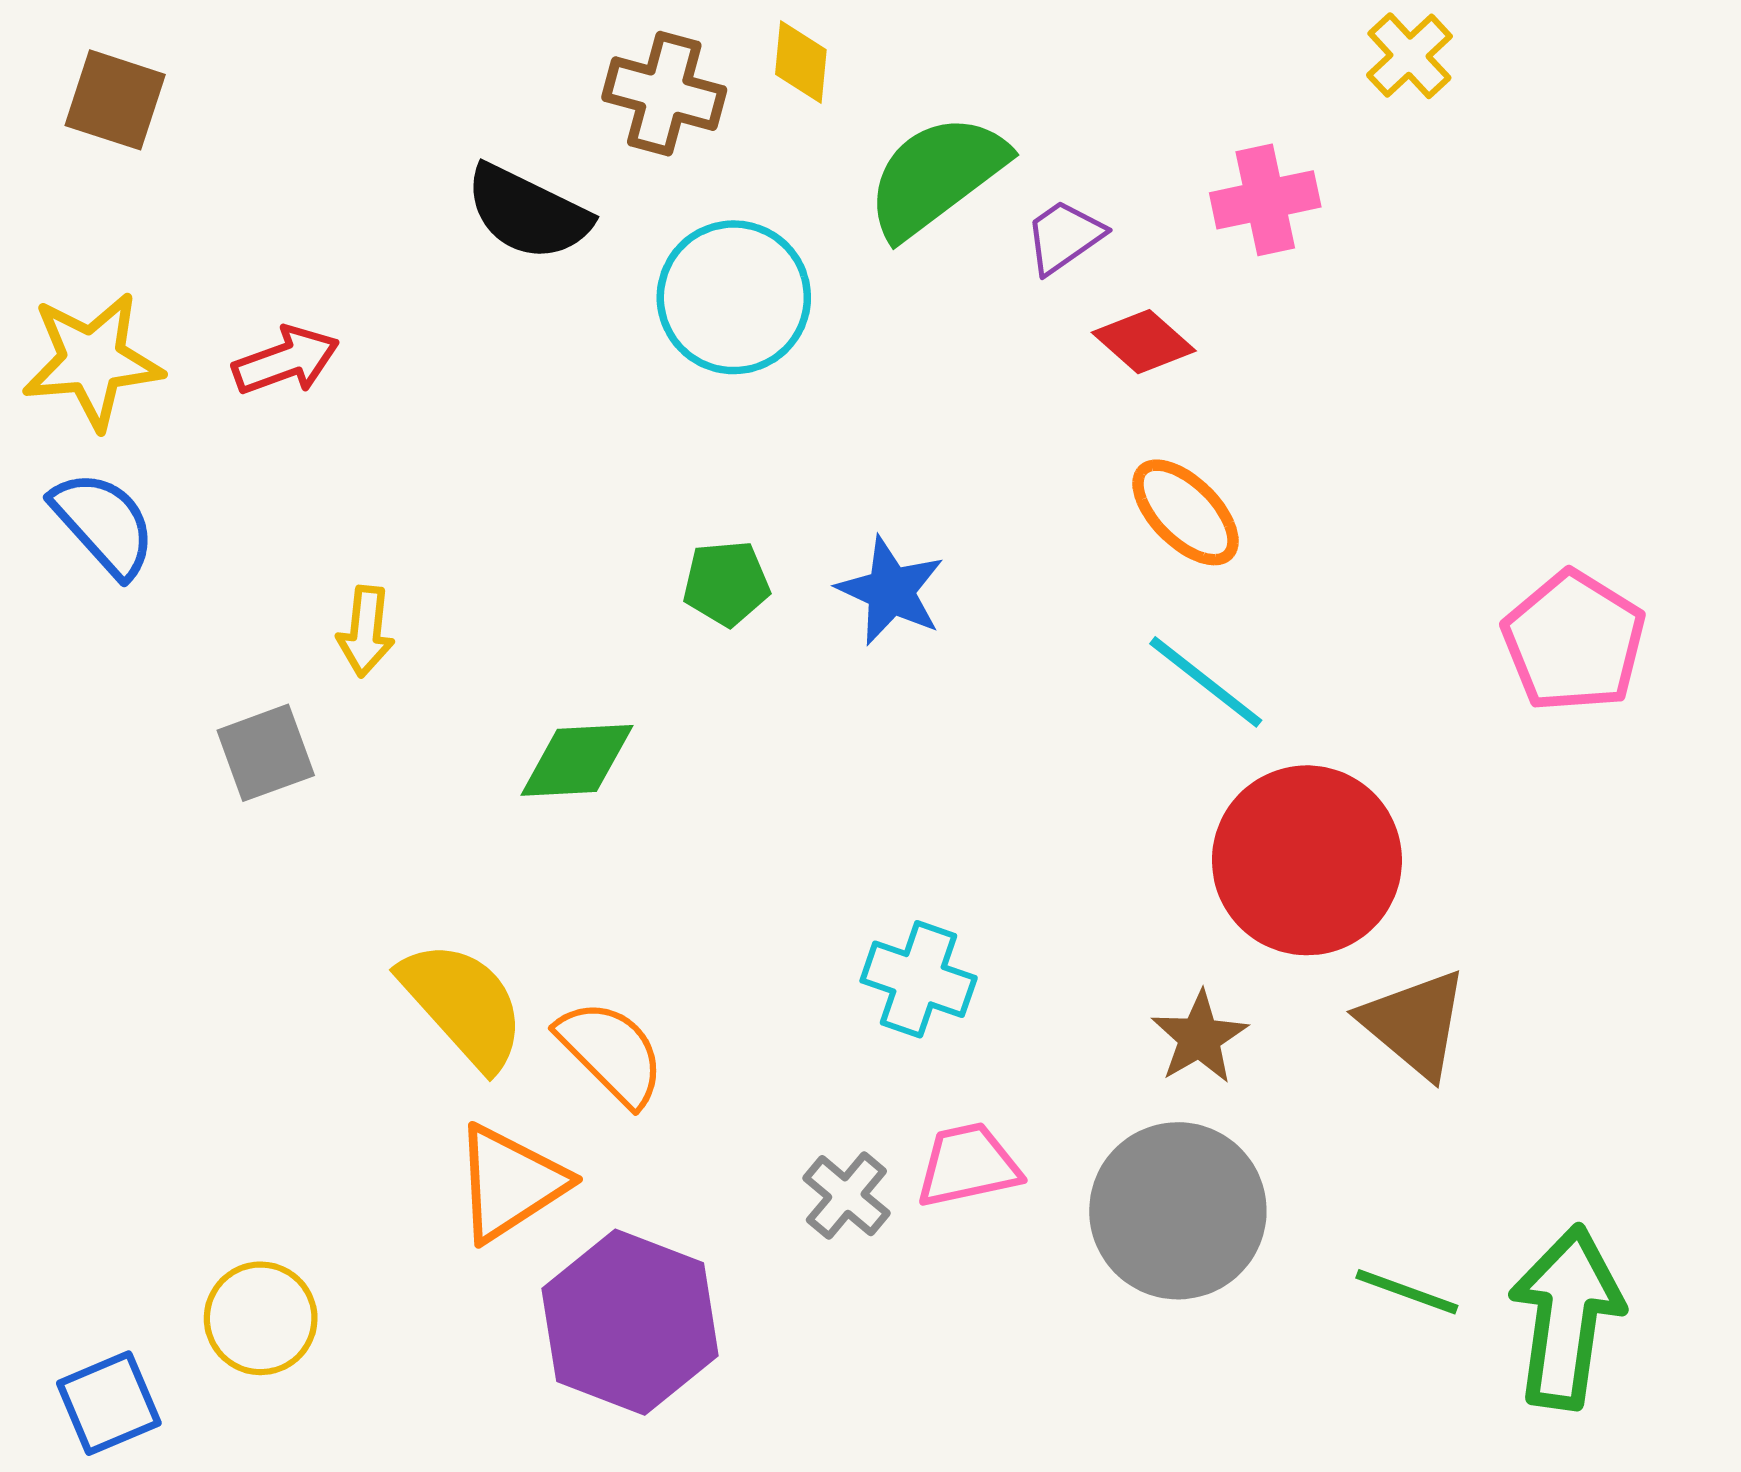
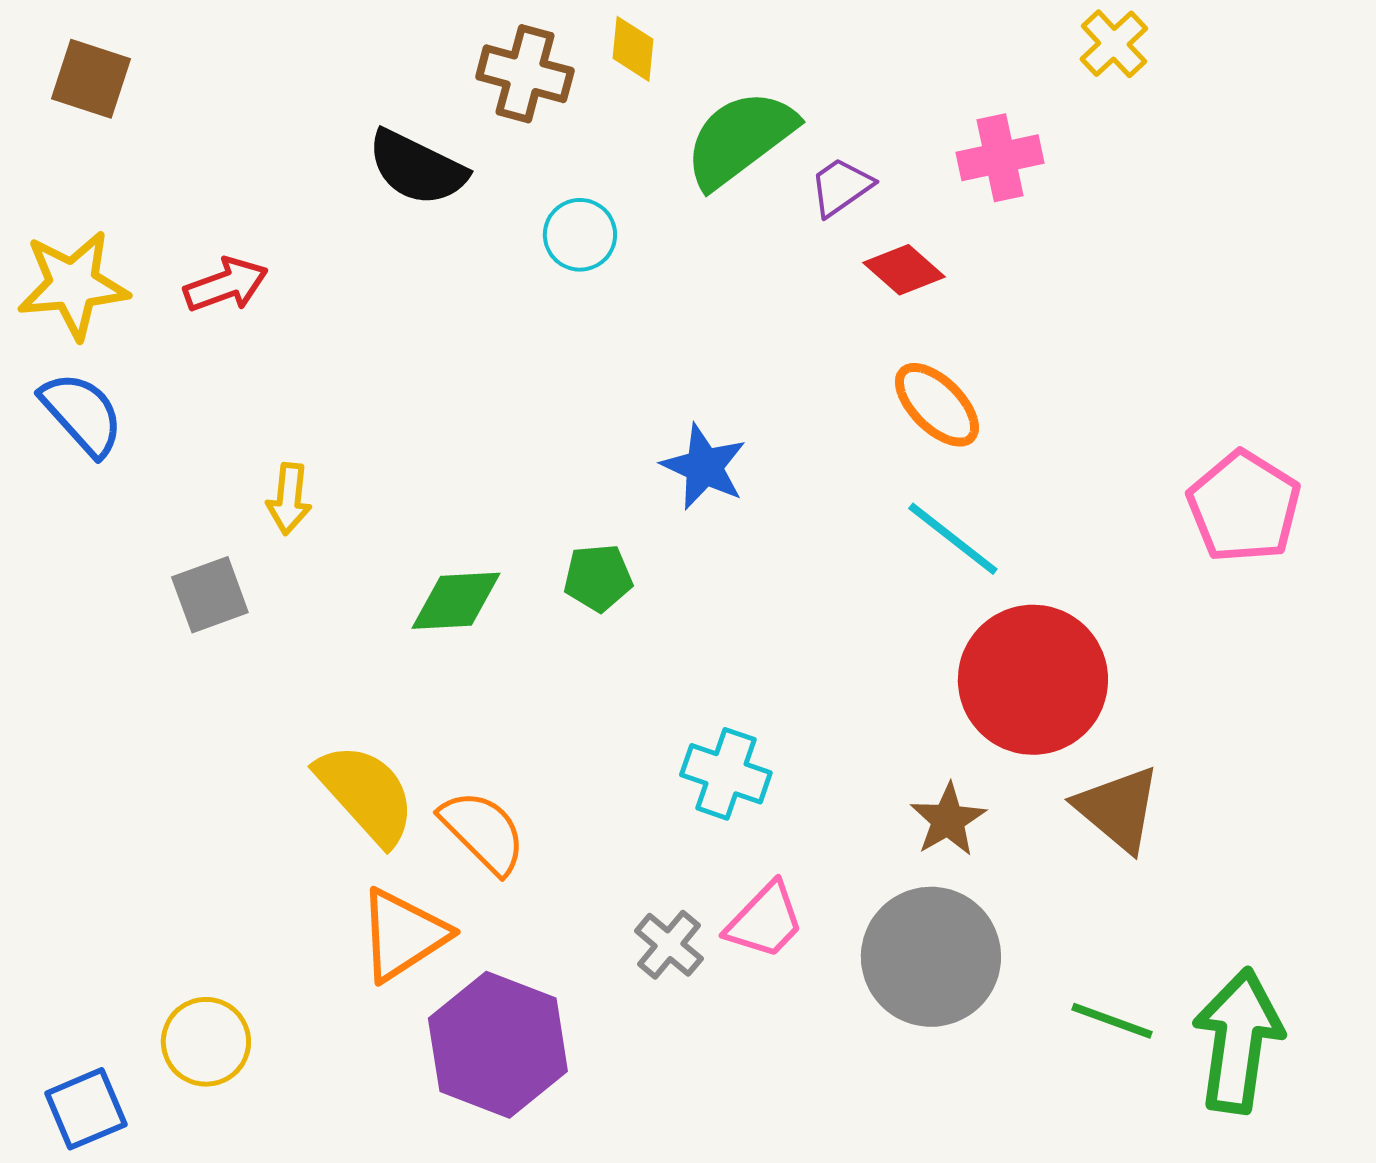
cyan circle: (734, 297) -> (580, 235), size x0.6
green pentagon: (726, 583) -> (598, 578), moved
pink trapezoid: (968, 1165) -> (765, 921), turned 146

